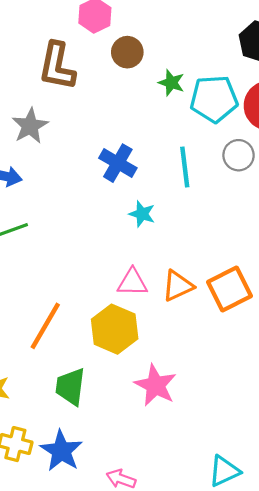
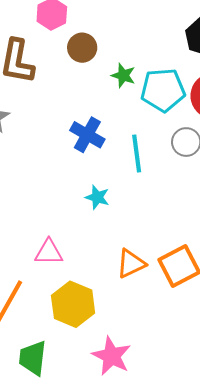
blue cross: (118, 163) -> (87, 135), moved
pink triangle: (132, 282) -> (49, 252), moved

